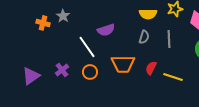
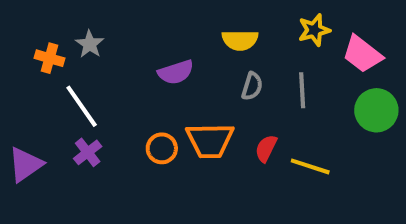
yellow semicircle: (148, 14) -> (240, 40), moved
white line: (87, 47) -> (82, 106), moved
orange circle: (90, 72) -> (162, 148), moved

